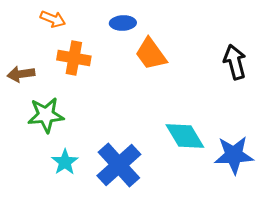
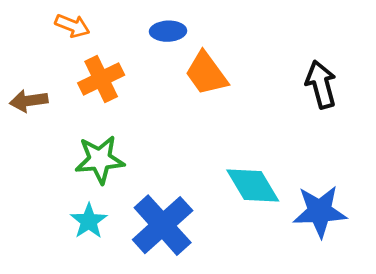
orange cross: (74, 58) -> (101, 79), turned -36
green star: (46, 115) -> (100, 160), moved

